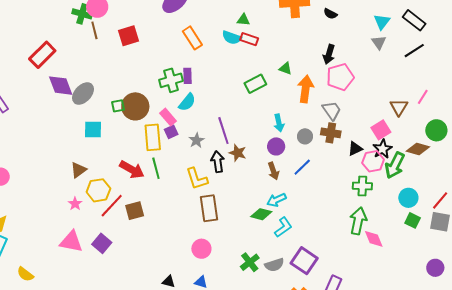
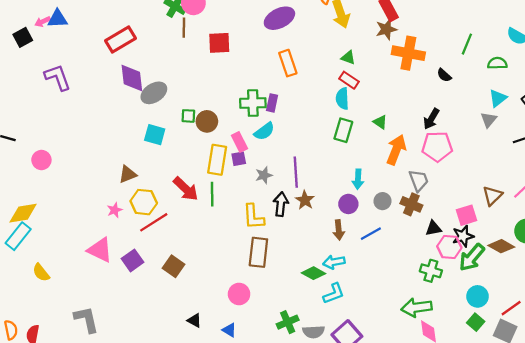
cyan semicircle: (232, 38) -> (342, 99), moved, turned 54
green rectangle: (255, 84) -> (343, 130), turned -60
brown circle: (135, 106) -> (207, 121), size x0.7
brown square: (135, 211) -> (173, 266), moved, turned 36
green arrow: (358, 221) -> (417, 307), turned -124

